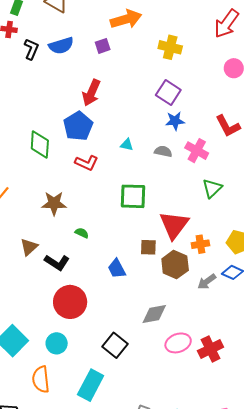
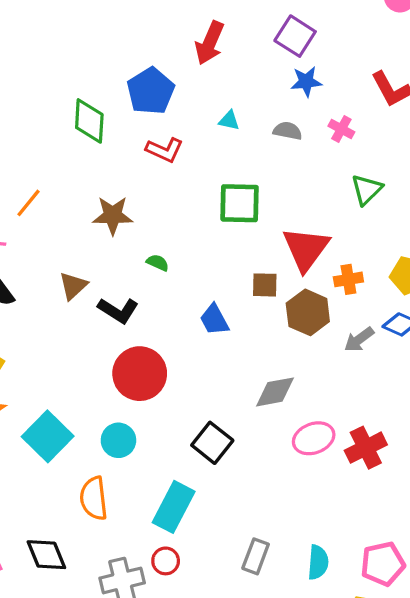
red arrow: (91, 93) -> (210, 43), moved
pink cross: (197, 151) -> (341, 129), size x0.7

